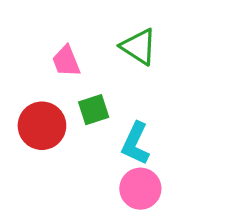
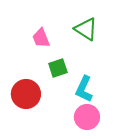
red circle: (42, 126) -> (26, 94), moved

